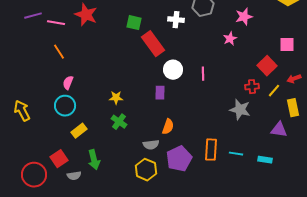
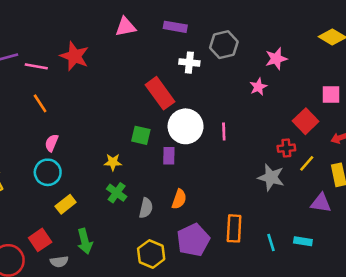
green square: (134, 23) -> (141, 135), moved
white circle: (173, 70) -> (186, 126), size x1.4
yellow line: (274, 91) -> (307, 163), moved
gray semicircle: (151, 145) -> (146, 208), moved, turned -70
cyan line: (236, 154) -> (271, 242), moved, turned 64

